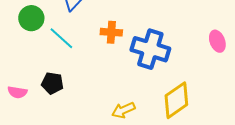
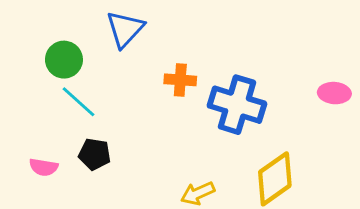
cyan line: (61, 38) -> (79, 102), moved
pink ellipse: (217, 41) -> (334, 93), turned -65

